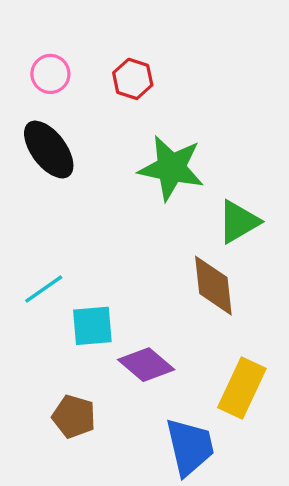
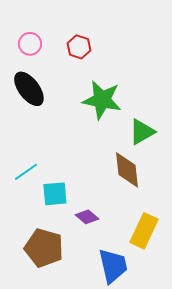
purple diamond: (146, 365) -> (87, 217), size x0.7
brown pentagon: (74, 417) -> (44, 248), size x1.5

